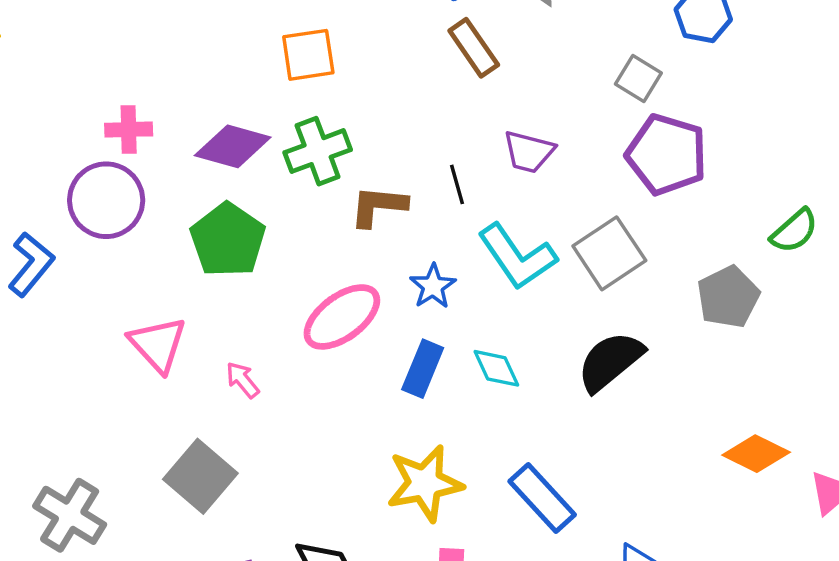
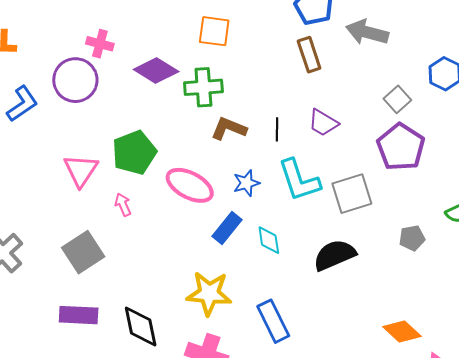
green pentagon: (228, 240) -> (134, 153), moved
gray pentagon: (728, 297) -> (412, 238), size x0.7
pink ellipse: (342, 317) -> (190, 185), turned 48

